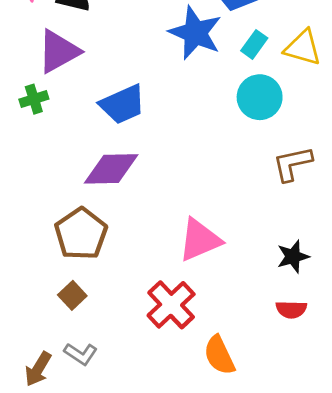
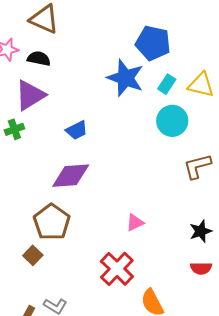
blue trapezoid: (123, 104) -> (77, 130), size x0.7
pink triangle: (200, 240) -> (135, 223), size x0.6
brown square: (72, 295) -> (33, 255), moved

